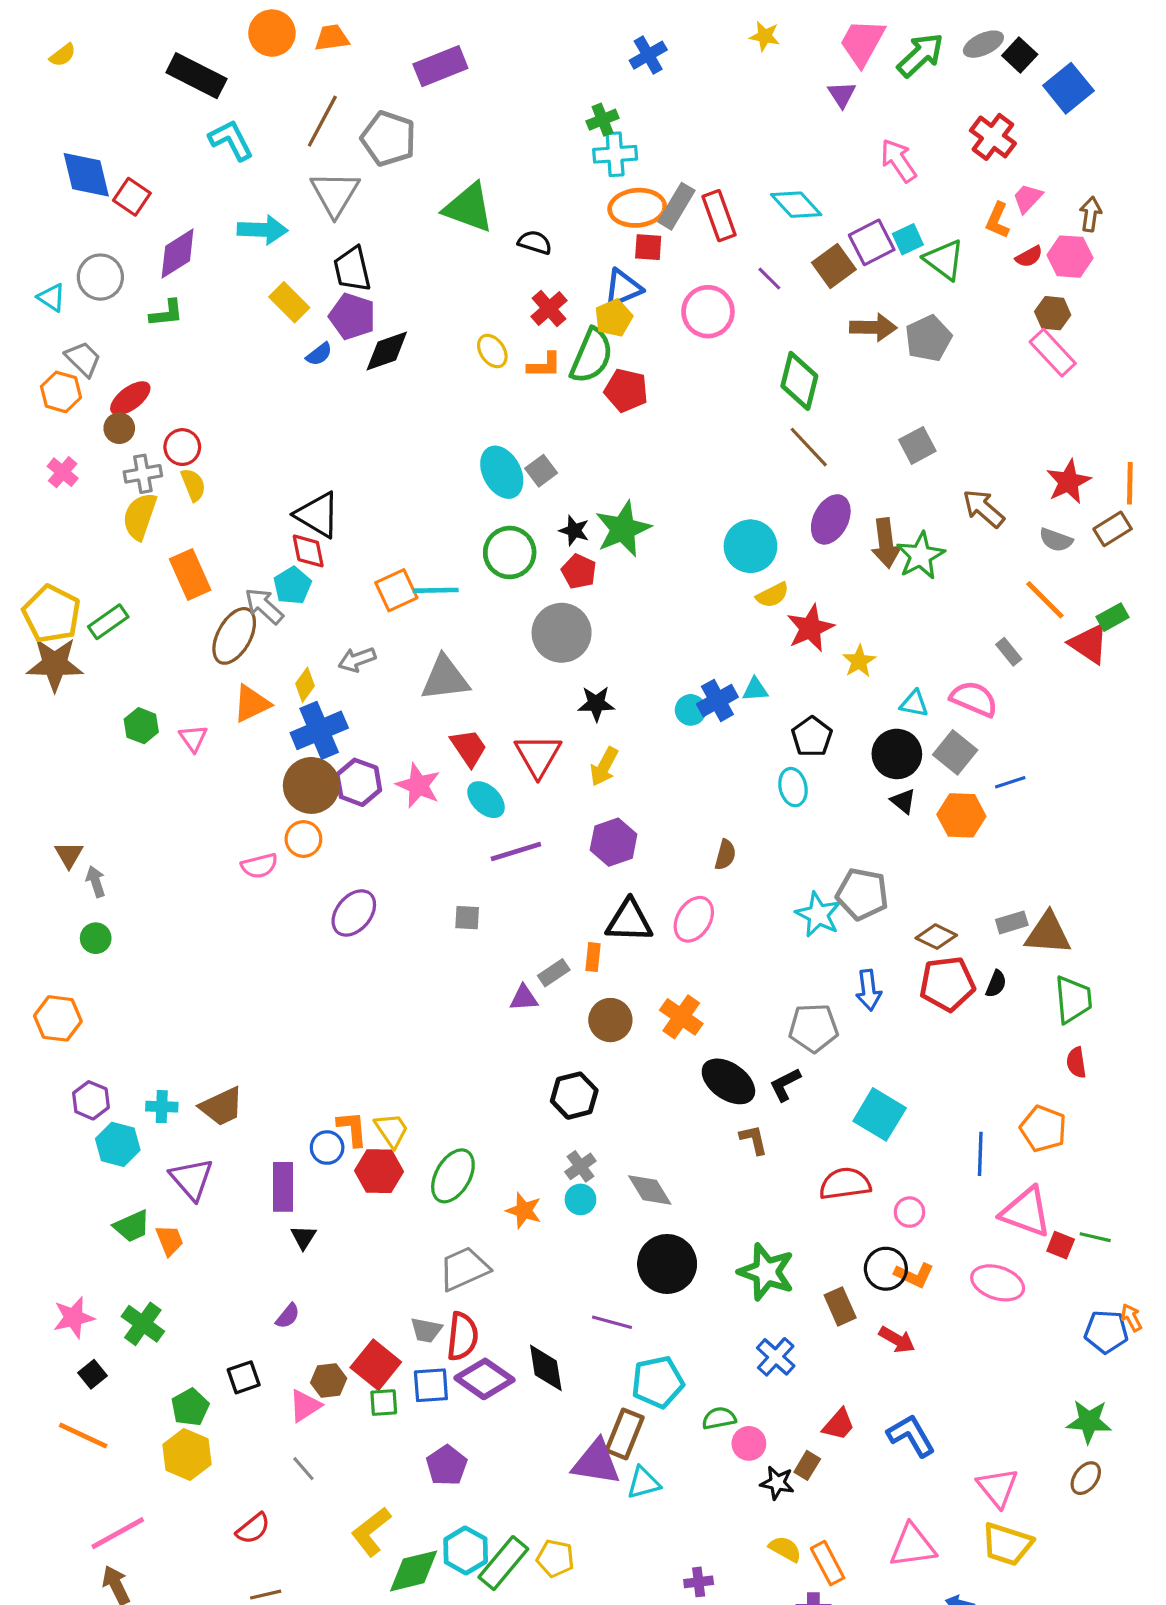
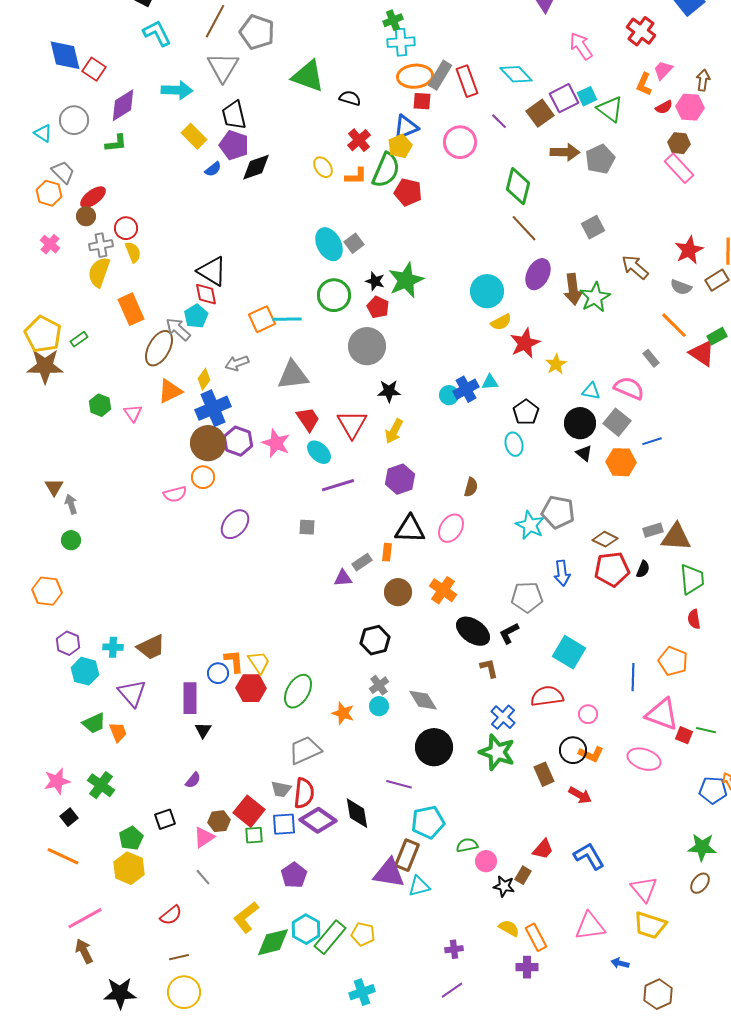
green rectangle: (108, 622) -> (79, 339), size x0.7
blue cross: (776, 1357) -> (503, 717), moved

